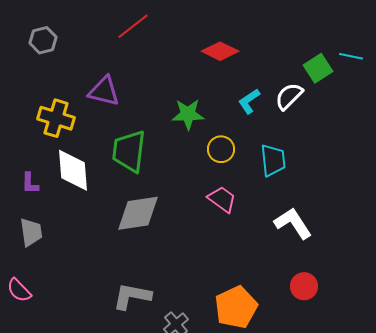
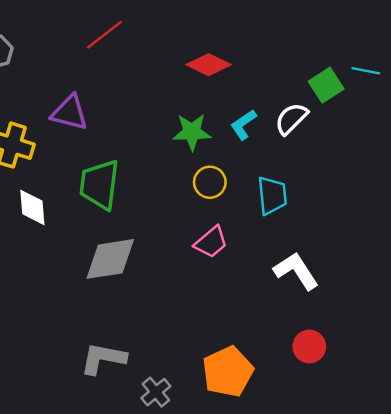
green star: (188, 114) -> (192, 132), moved
white diamond: (73, 170) -> (32, 207), size x0.7
pink trapezoid: (222, 199) -> (211, 242), turned 104

